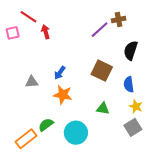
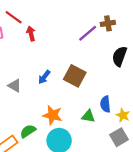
brown square: (102, 71) -> (75, 76), moved
gray triangle: (32, 82) -> (15, 86), turned 32
blue semicircle: (129, 84) -> (105, 104), moved
orange star: (63, 95) -> (53, 115), moved

